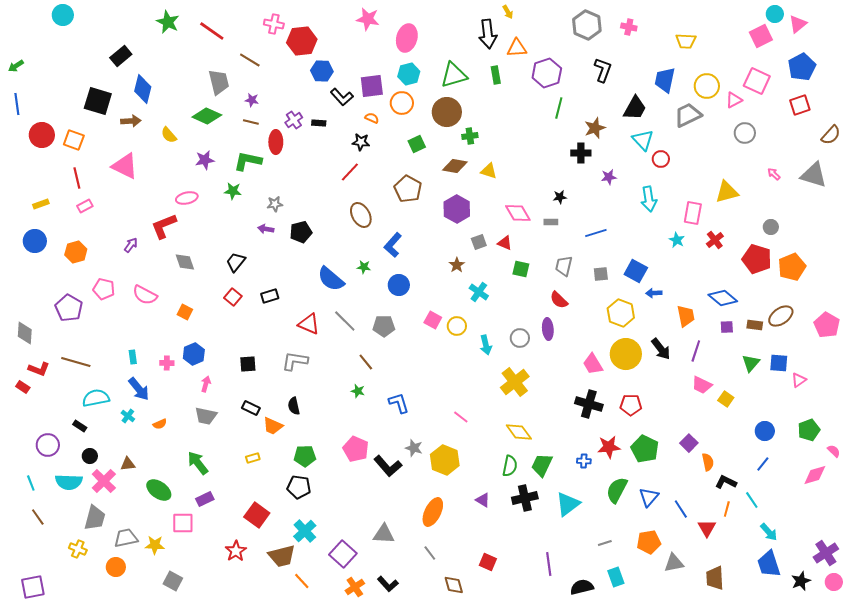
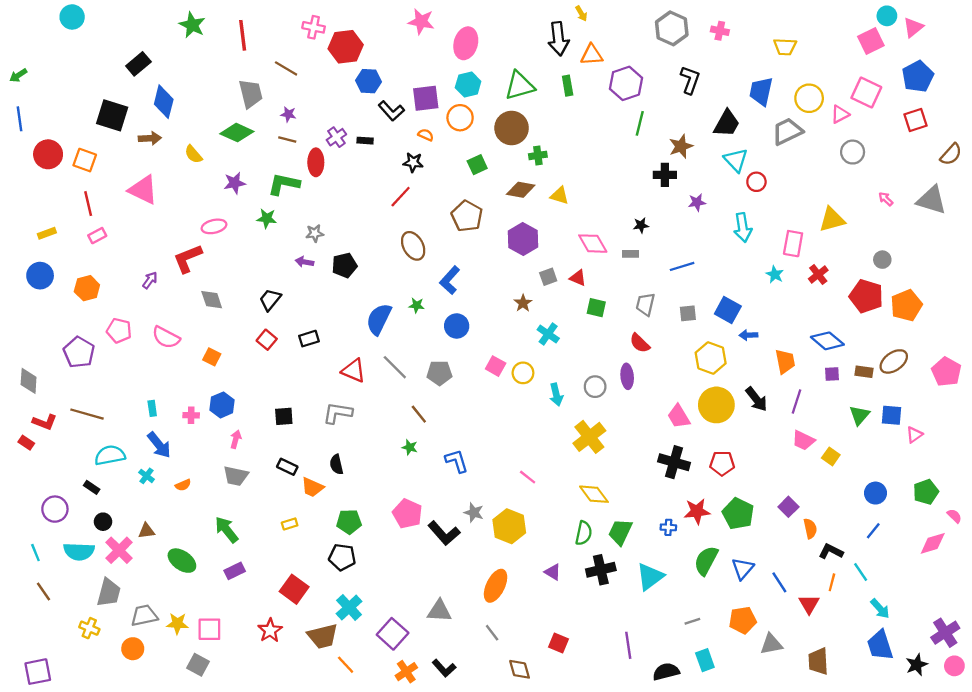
red line: (212, 31) -> (243, 35), turned 48
blue semicircle: (331, 279) -> (379, 319), turned 76
pink square: (183, 523) -> (209, 629), moved

